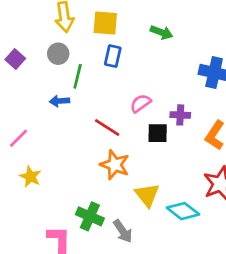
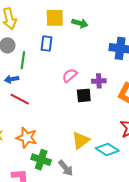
yellow square: (105, 23) -> (55, 18), moved
red line: (107, 128) -> (20, 99), moved
orange star: (115, 165) -> (27, 138), moved
yellow triangle: (147, 195) -> (81, 140), turned 36

